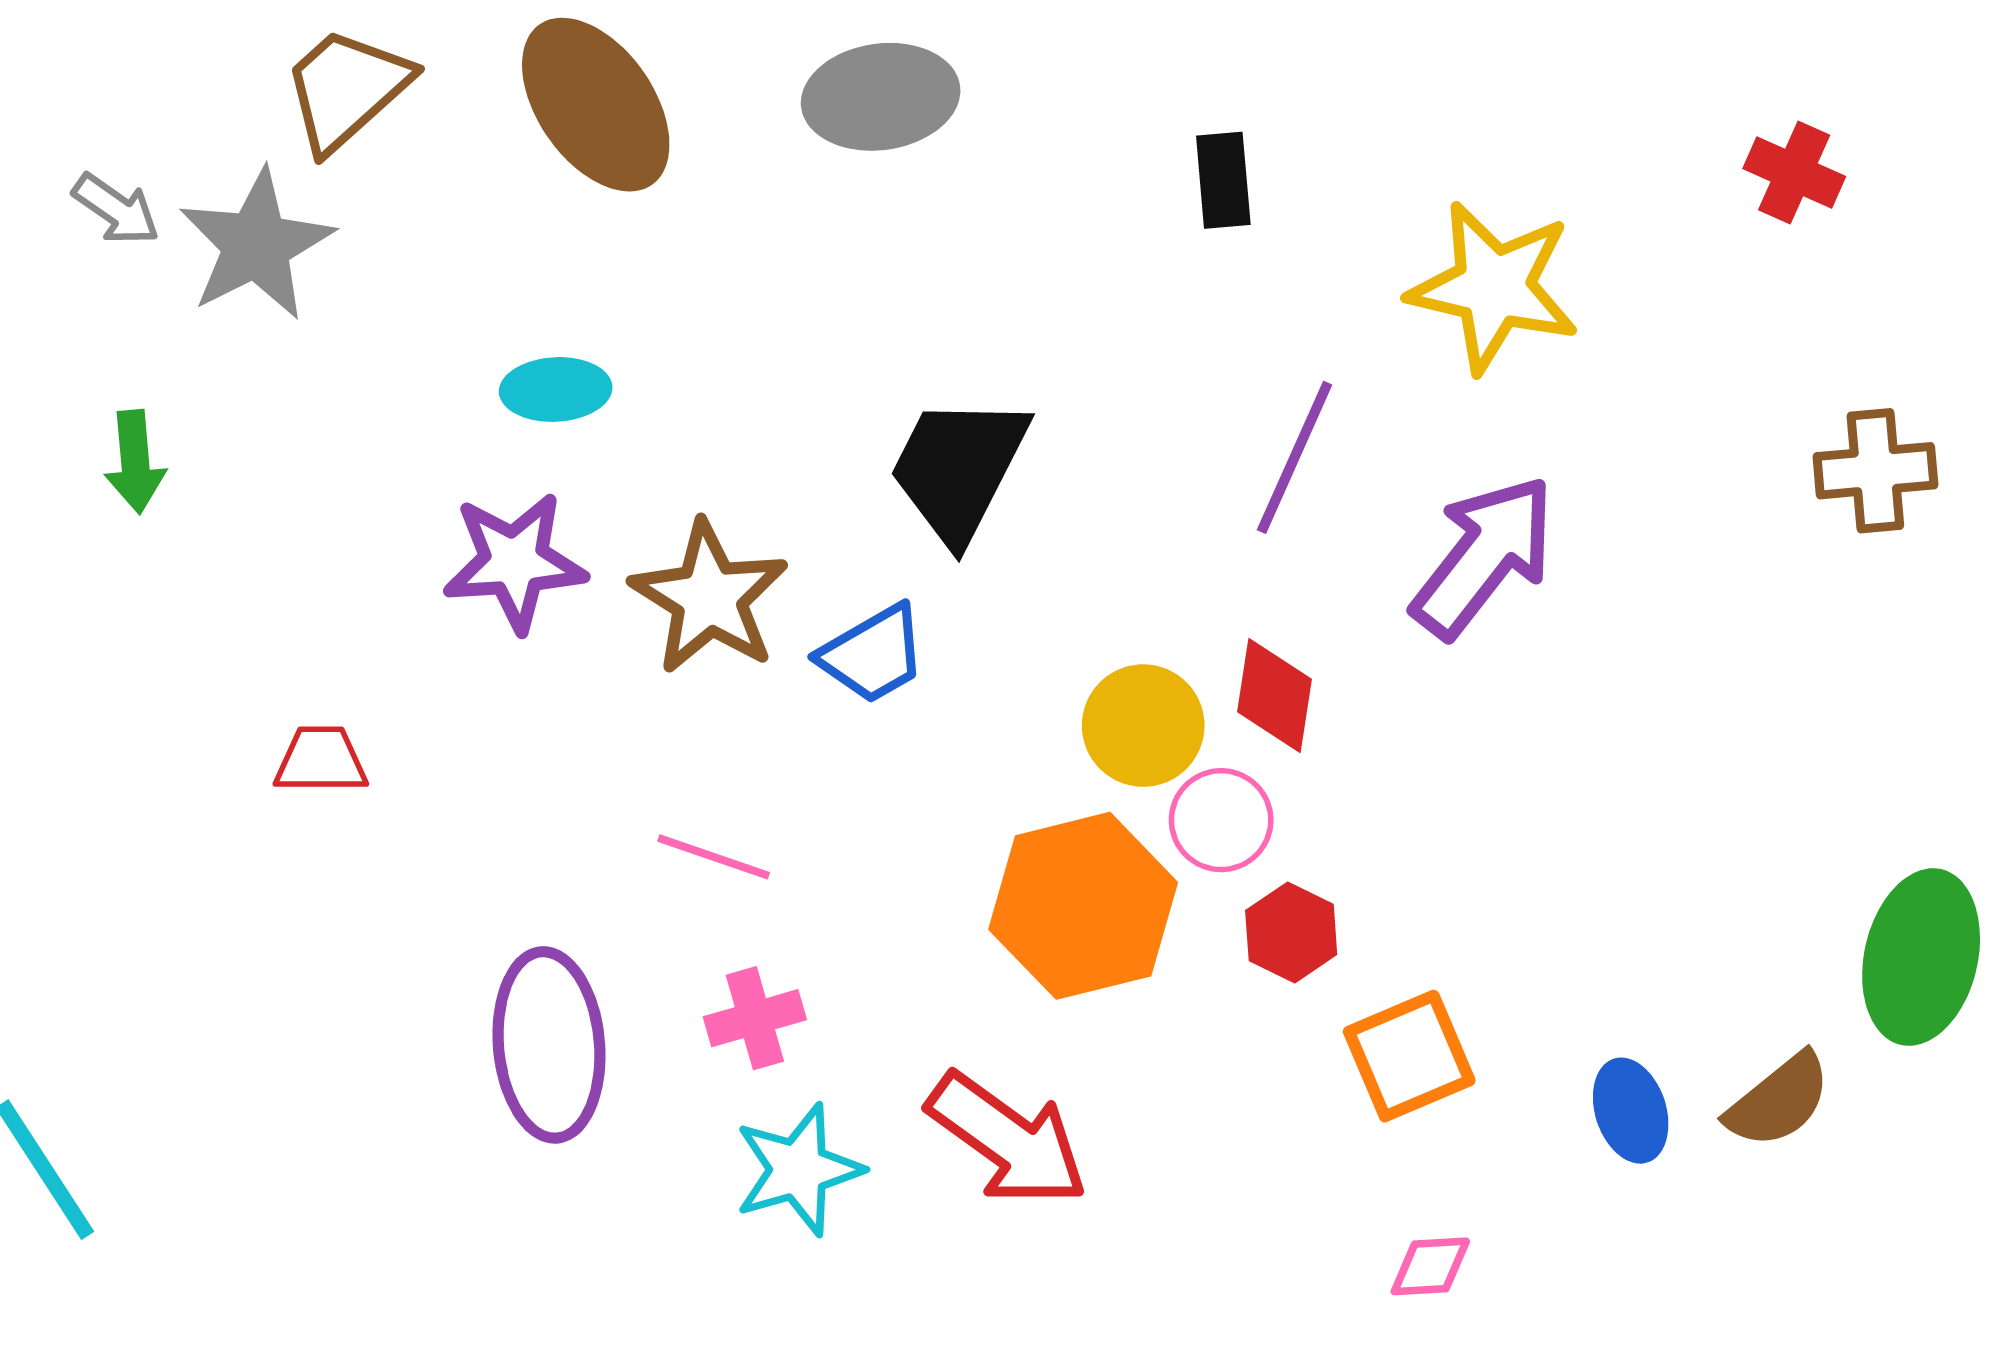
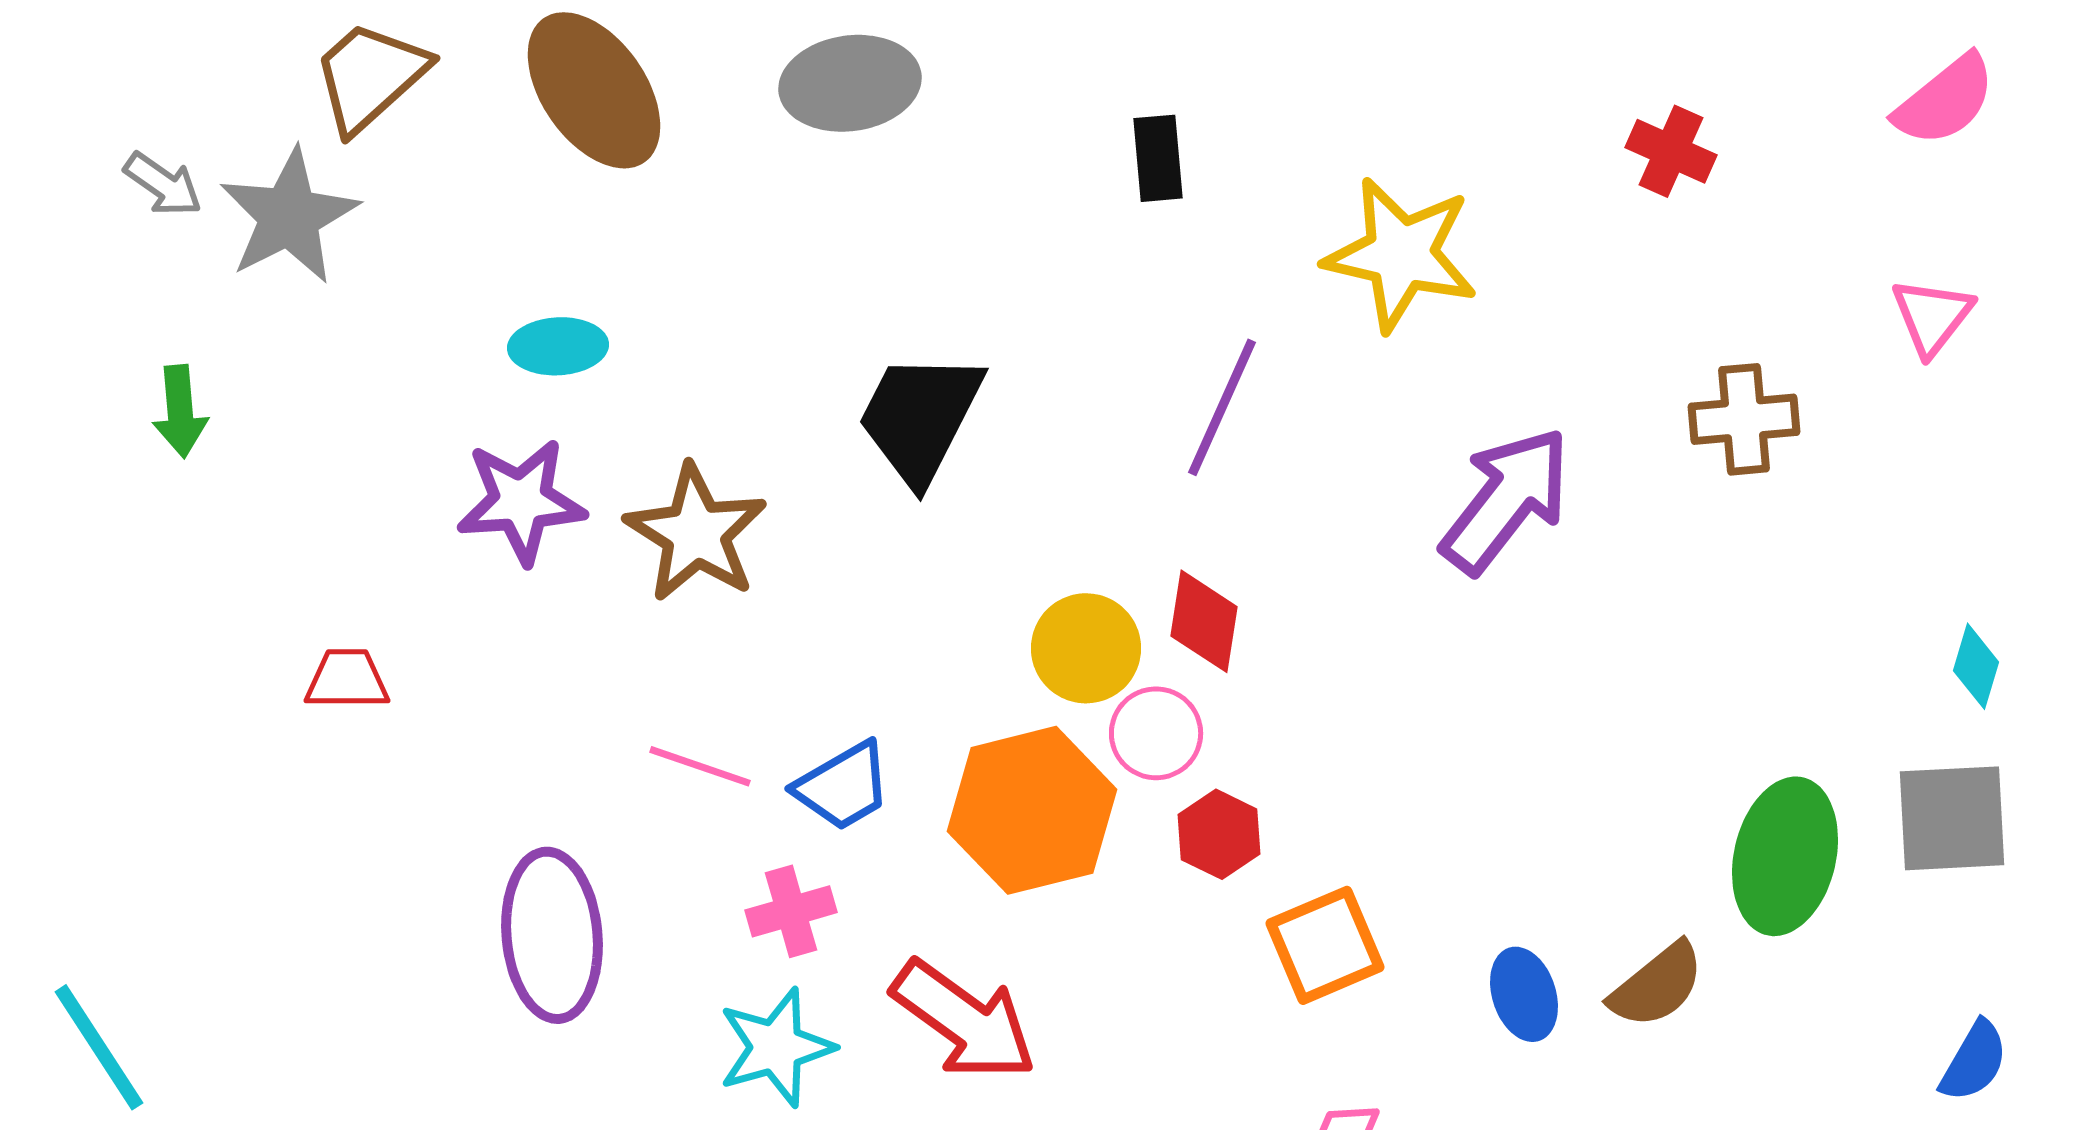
purple arrow: (1484, 556) -> (1506, 500), moved
blue trapezoid: (873, 654) -> (843, 786), moved
pink cross: (755, 1018) -> (791, 911), moved

